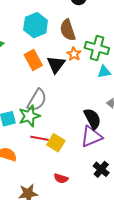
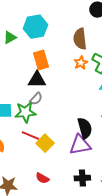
cyan hexagon: (36, 25) -> (35, 27), moved
black triangle: (56, 64) -> (37, 80), moved, turned 42
gray semicircle: (37, 100) -> (36, 99), size x0.6
black cross: (101, 169) -> (82, 178), turned 35

